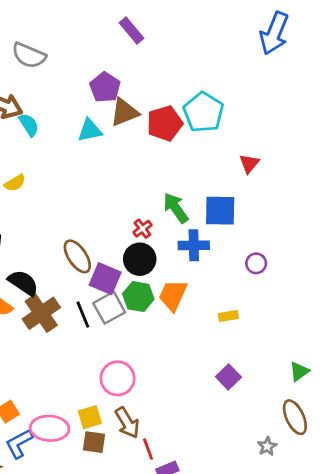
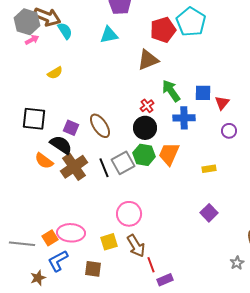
brown triangle: (124, 112) -> (148, 60), moved
red triangle: (249, 164) -> (222, 103), moved
blue square: (220, 211) -> (203, 93), size x0.7
purple square: (105, 279) -> (71, 128), moved, size x0.7
pink ellipse: (50, 428) -> (71, 233), moved
brown square: (94, 442) -> (93, 269), moved

